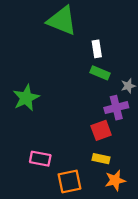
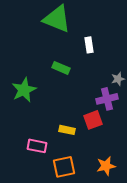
green rectangle: (100, 73) -> (61, 68), moved
yellow rectangle: (101, 159) -> (67, 130), moved

